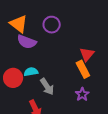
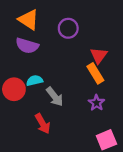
orange triangle: (19, 24) -> (29, 20), moved
purple circle: (52, 25) -> (68, 28), moved

